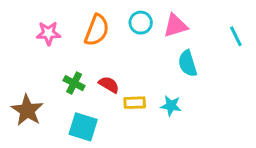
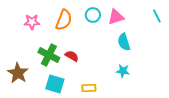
cyan line: (236, 36) -> (157, 16), moved
green cross: (74, 83) -> (49, 55), size x1.5
yellow rectangle: (135, 103) -> (89, 88), moved
cyan star: (171, 106) -> (123, 71), moved

